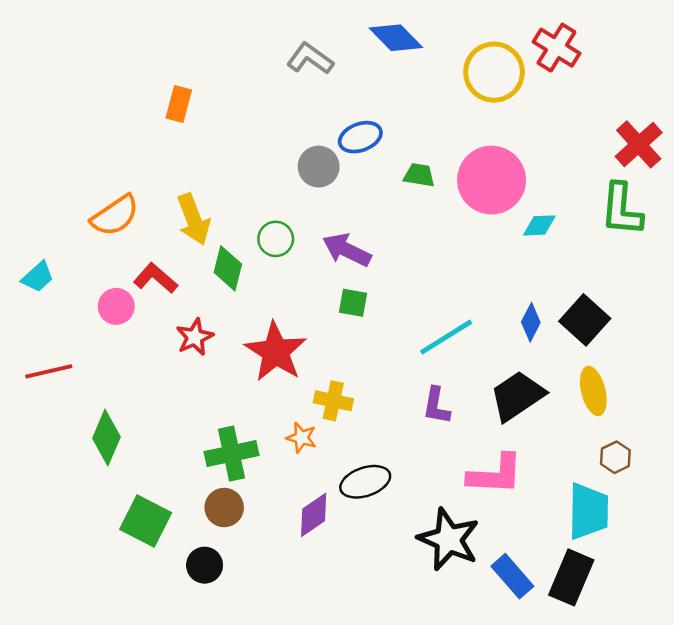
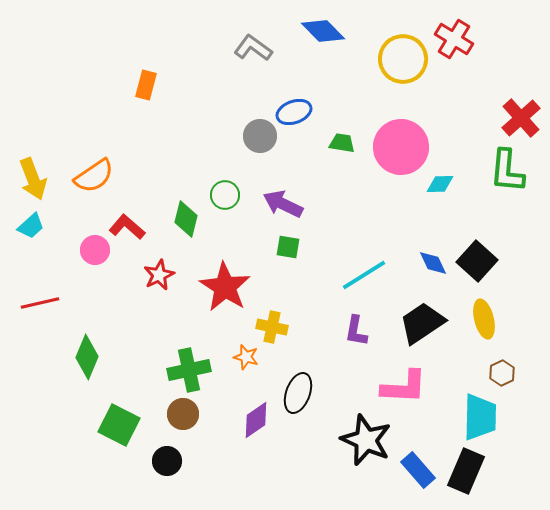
yellow arrow: (193, 219) -> (33, 179), moved
blue diamond: (531, 322) -> (433, 263), turned -52
black ellipse: (365, 482) -> (298, 393), turned -51

